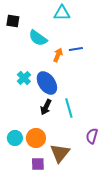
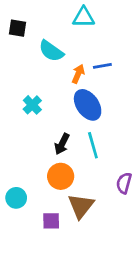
blue ellipse: (47, 83) -> (88, 105), moved
cyan circle: (15, 138) -> (16, 198), moved
orange circle: (36, 138) -> (61, 176), moved

